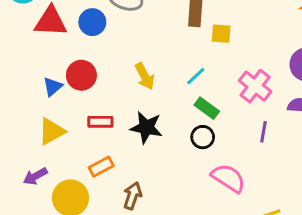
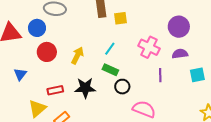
red circle: (81, 75) -> (47, 52), moved
yellow arrow: (145, 76) -> (77, 55), turned -114
green rectangle: (207, 108) -> (110, 70), moved
yellow triangle: (52, 131) -> (37, 108), moved

